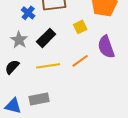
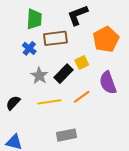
black rectangle: (46, 38) -> (64, 74), moved
gray star: (19, 40) -> (39, 76), moved
gray rectangle: (39, 99) -> (67, 135), moved

